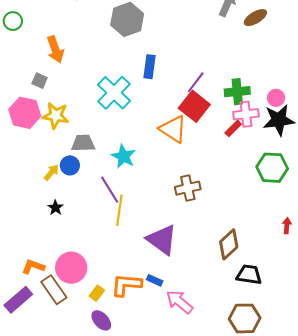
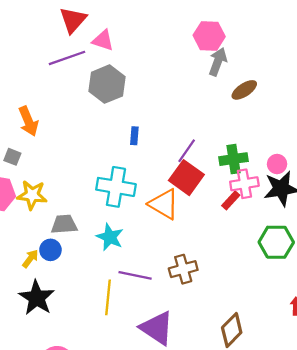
brown ellipse: (255, 18) -> (244, 90), moved
blue rectangle: (150, 67) -> (134, 136), size x0.7
cyan cross: (114, 93) -> (116, 187), moved, turned -32
purple line: (110, 190) -> (135, 275), moved, turned -44
black star: (55, 208) -> (37, 298), size x2.0

